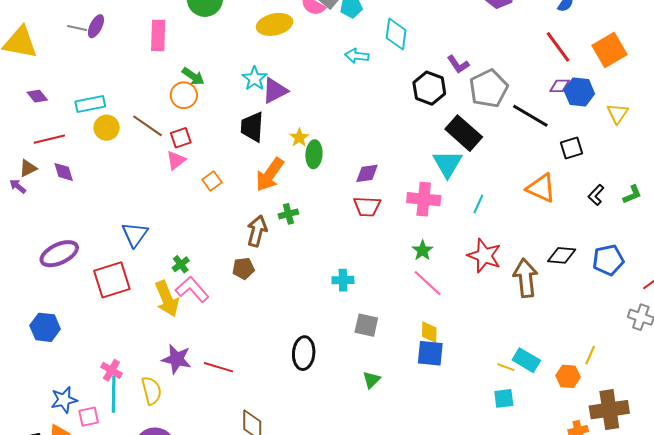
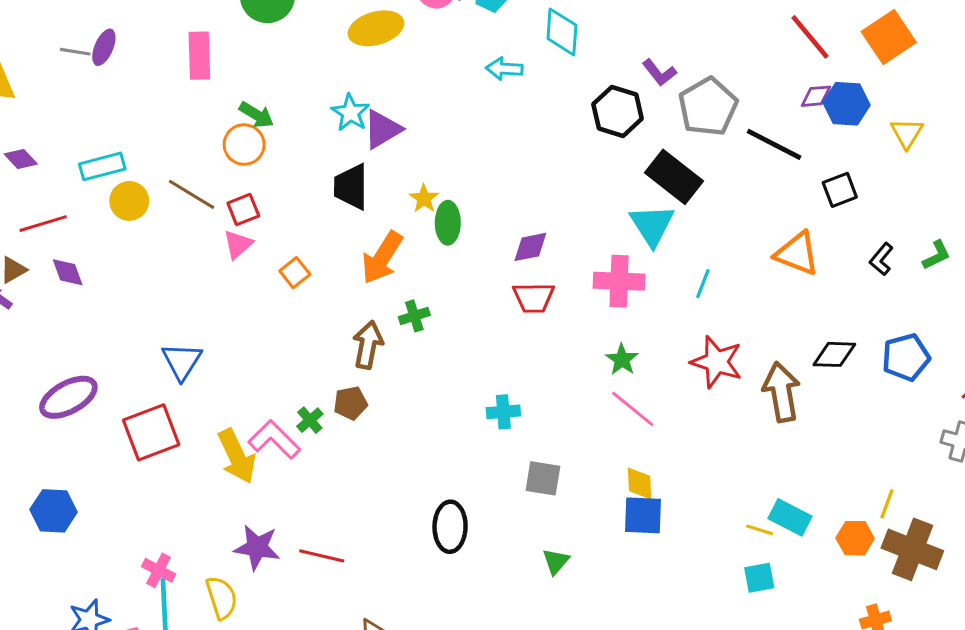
green cross: (181, 264) -> (310, 420), moved
brown cross: (609, 410) -> (912, 549), moved, turned 33

